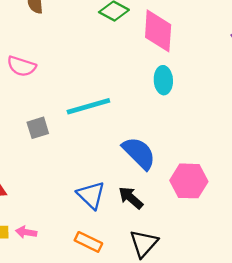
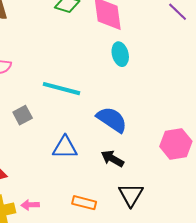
cyan line: (88, 106) -> (62, 89), turned 42
pink hexagon: (189, 181) -> (176, 144), moved
blue triangle: (91, 195) -> (65, 147), moved, turned -32

